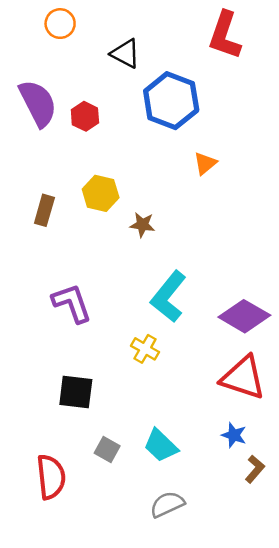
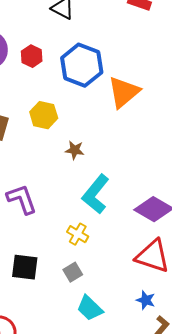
blue hexagon: (171, 101) -> (82, 65), moved
orange triangle: (205, 163) -> (124, 92), size x1.8
brown star: (142, 225) -> (75, 150), moved
gray square: (107, 449) -> (73, 272), moved, turned 30

